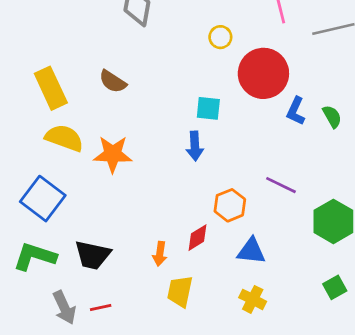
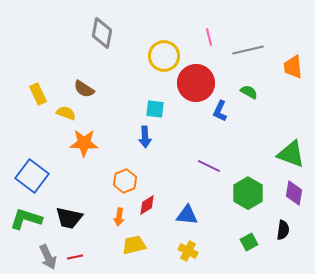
yellow circle: (220, 37) -> (164, 56), size x1.8
yellow rectangle: (51, 88) -> (38, 94), size x0.7
green semicircle: (332, 116) -> (249, 92), moved, turned -30
yellow semicircle: (64, 138) -> (66, 113), moved, size x0.7
orange hexagon: (230, 205) -> (125, 181), moved
yellow trapezoid: (180, 291) -> (134, 245), turned 65

